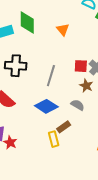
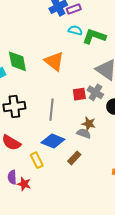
orange triangle: (63, 29) -> (54, 61), size x1.5
brown star: (86, 86) -> (89, 124), moved
yellow rectangle: (54, 139) -> (37, 160), moved

